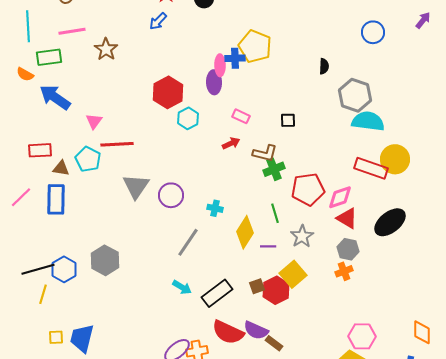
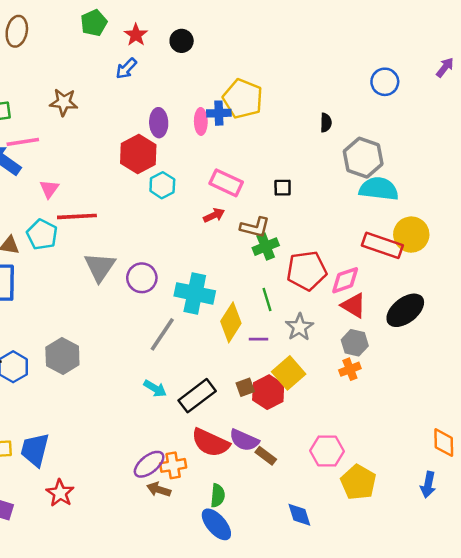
pink line: (72, 31) -> (23, 142), moved
brown star: (106, 49) -> (64, 102), turned -30
purple ellipse: (214, 82) -> (159, 123), moved
pink rectangle: (241, 116) -> (226, 183), size x1.5
cyan cross: (215, 208) -> (195, 293), size x2.0
pink hexagon: (362, 336) -> (327, 451), moved

